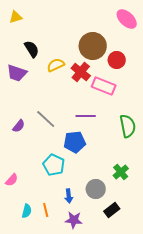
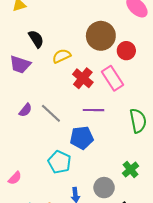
red cross: (81, 72) -> (83, 78), moved
pink rectangle: (104, 86) -> (113, 78), turned 35
purple semicircle: (19, 126) -> (25, 110), moved

